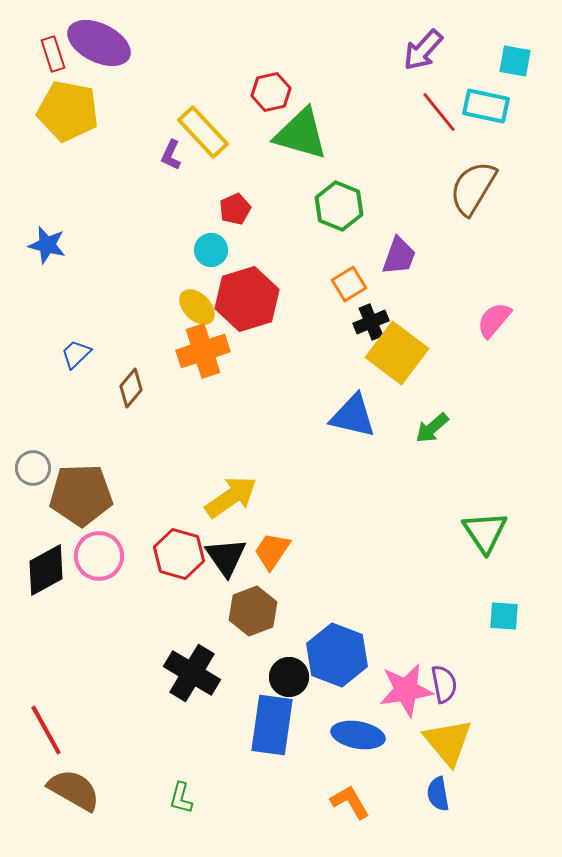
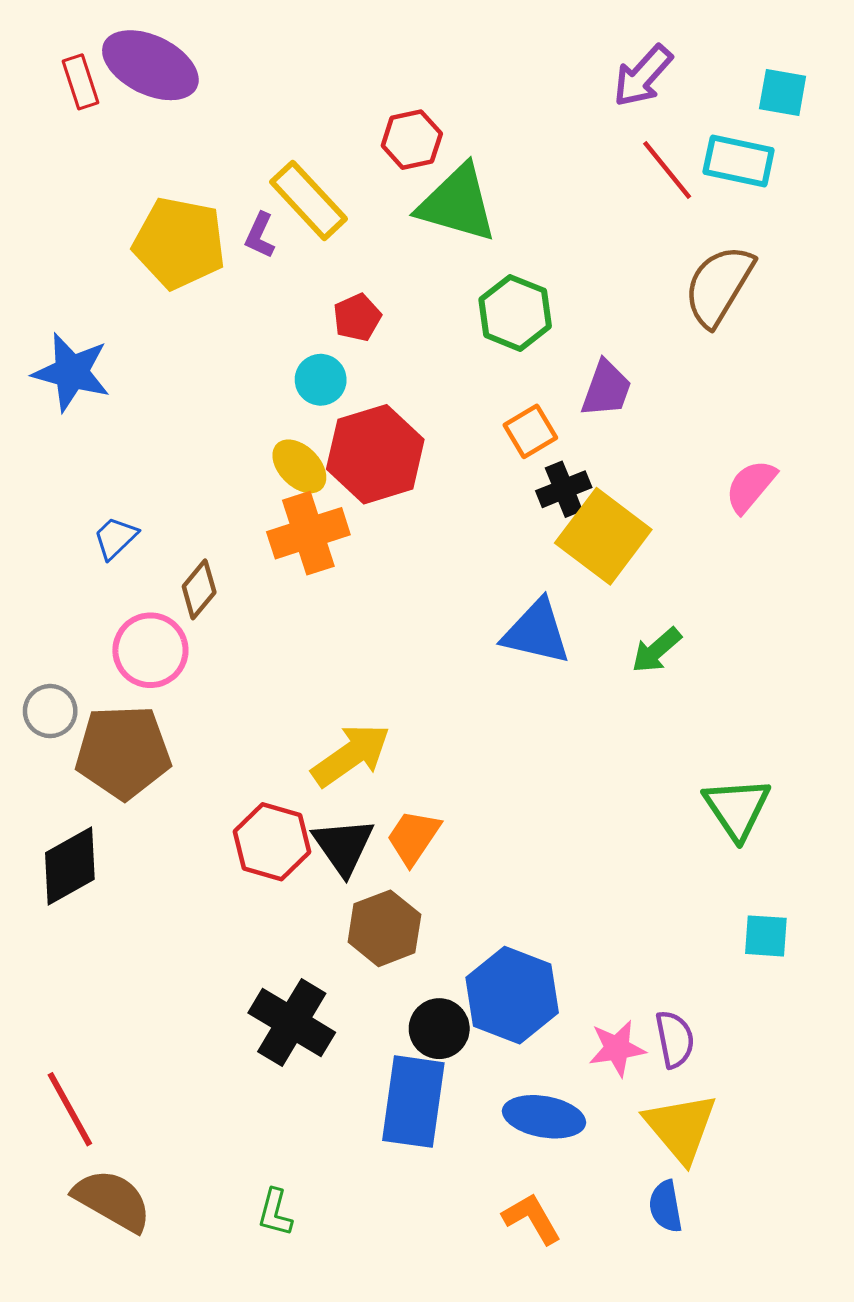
yellow pentagon: (68, 111) -> (179, 243), moved
blue star: (47, 245) -> (71, 372), size x1.4
pink circle: (99, 556) -> (150, 650), moved
pink star: (406, 690) -> (617, 1048), size x0.7

